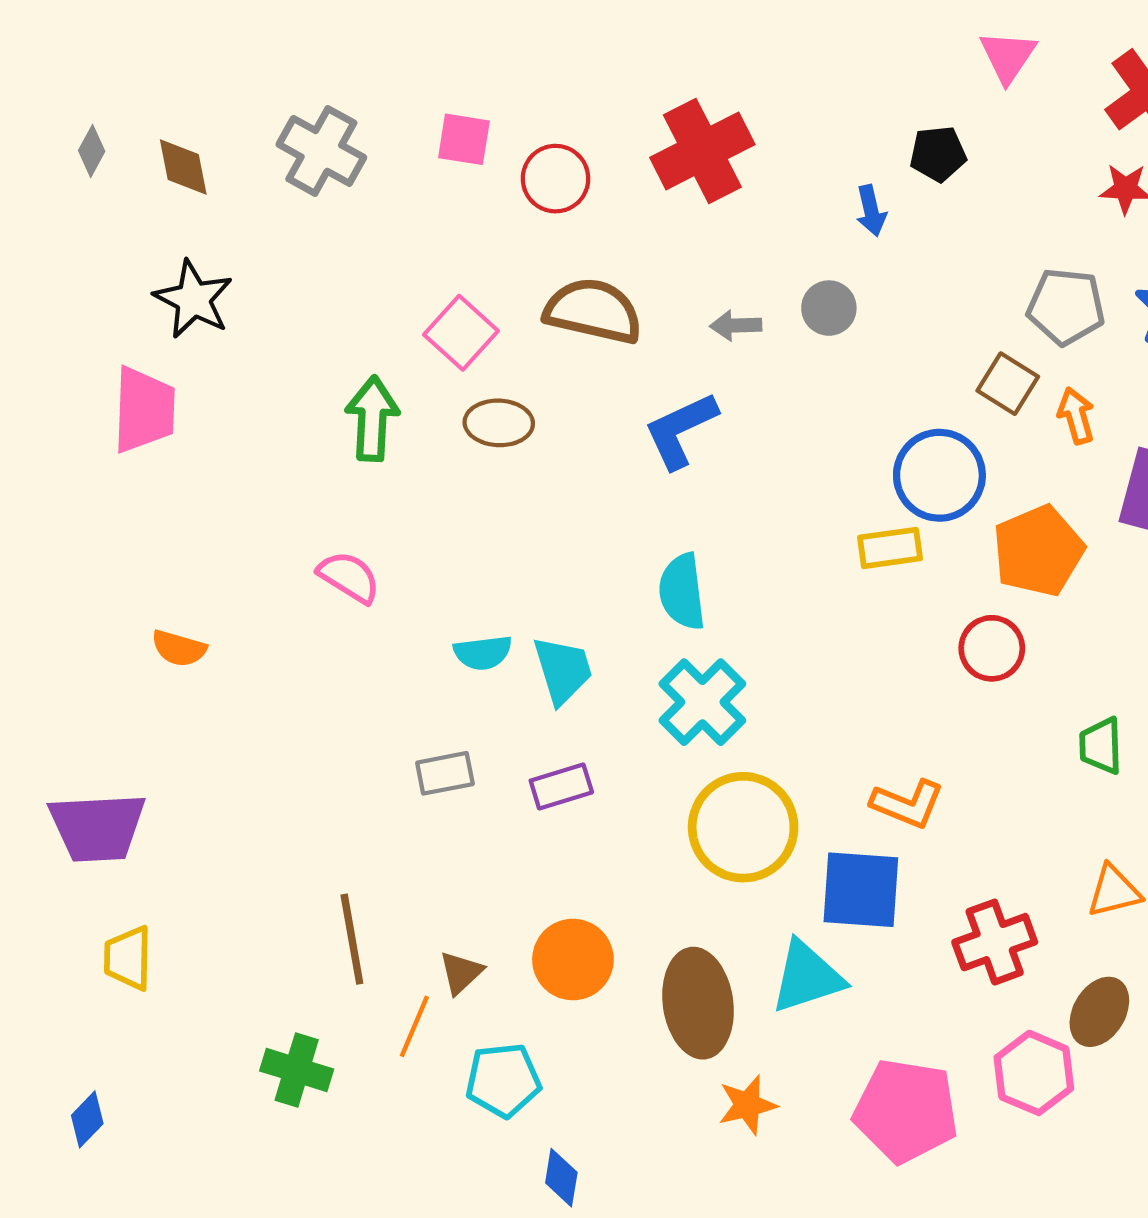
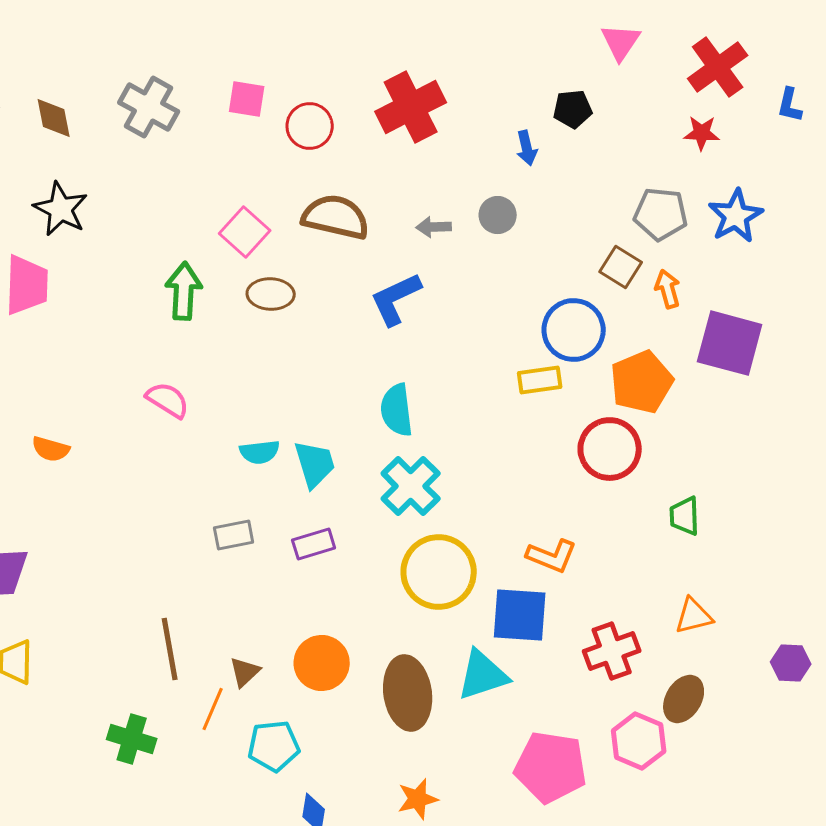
red circle: (992, 648) -> (610, 449), size x1.4
orange star: (747, 1105) -> (418, 799), moved

